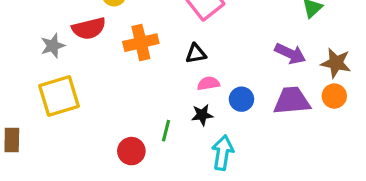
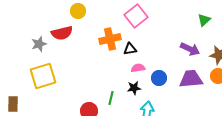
orange cross: (141, 43) -> (110, 39), moved

